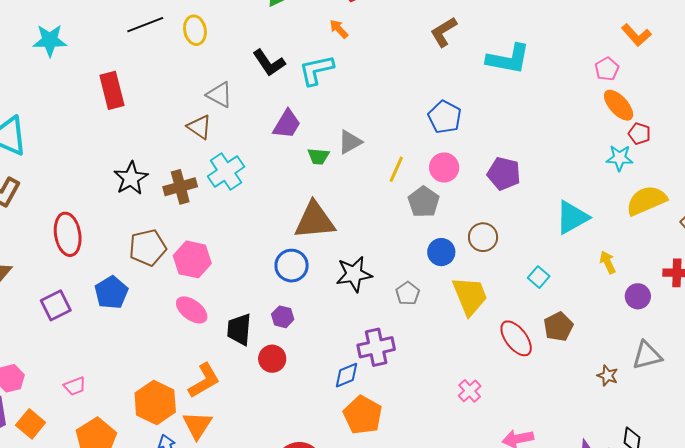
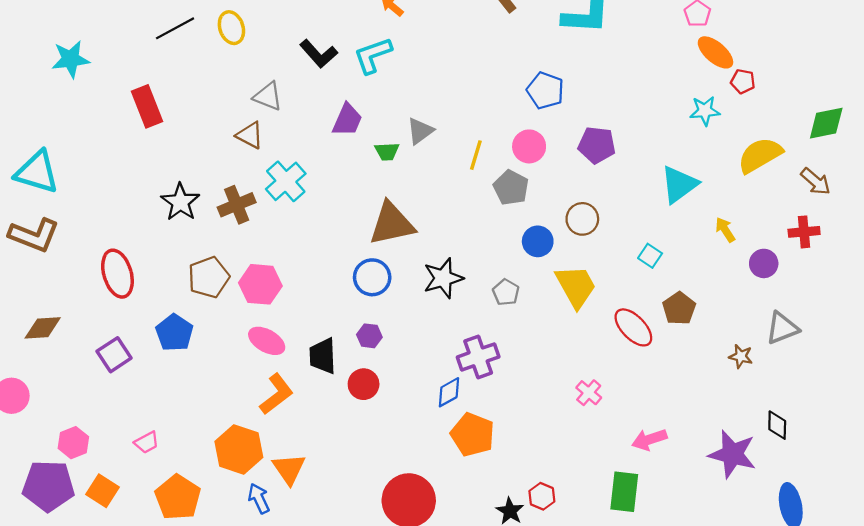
blue pentagon: (445, 117) -> (545, 91), moved
cyan star: (620, 158) -> (705, 111), moved
orange L-shape: (204, 381) -> (276, 394), moved

